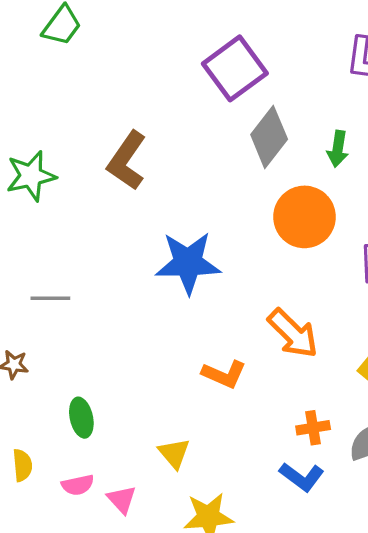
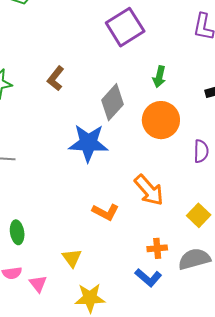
gray diamond: (269, 137) -> (113, 102), moved
green arrow: (338, 149) -> (159, 77), moved
brown L-shape: (127, 161) -> (56, 78), size x0.7

